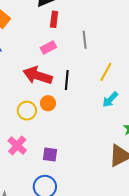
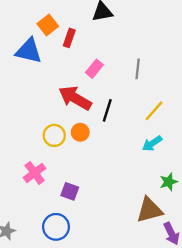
red rectangle: (54, 19) -> (69, 38), moved
pink rectangle: (48, 47) -> (94, 69), turned -35

